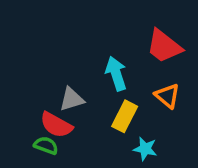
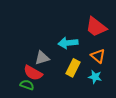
cyan arrow: (116, 74) -> (68, 43), turned -78
cyan star: (145, 149) -> (95, 77), moved

